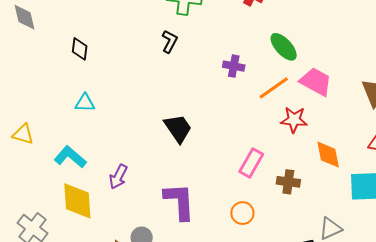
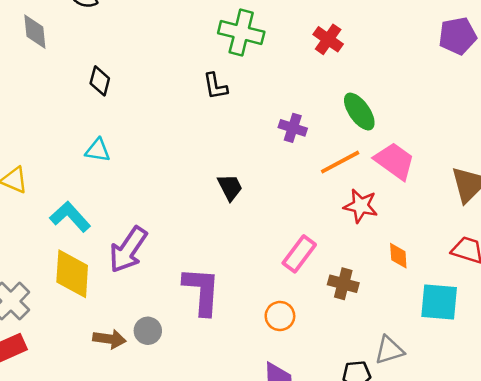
black L-shape: (170, 41) -> (215, 86), turned 135
black trapezoid: (178, 128) -> (230, 187), moved, size x0.7
orange diamond: (328, 155) -> (398, 256), size x0.7
purple arrow: (118, 177) -> (128, 250), size x1.5

